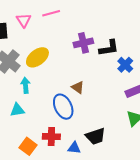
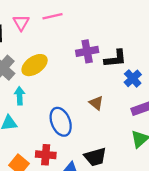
brown triangle: (78, 87) -> (96, 103), moved

